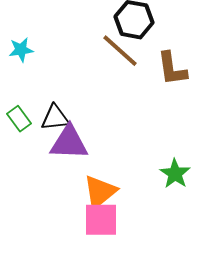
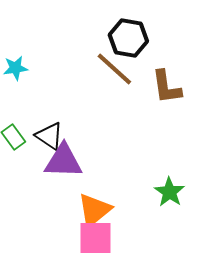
black triangle: (55, 118) -> (49, 136), turned 40

